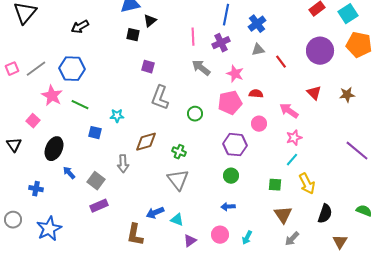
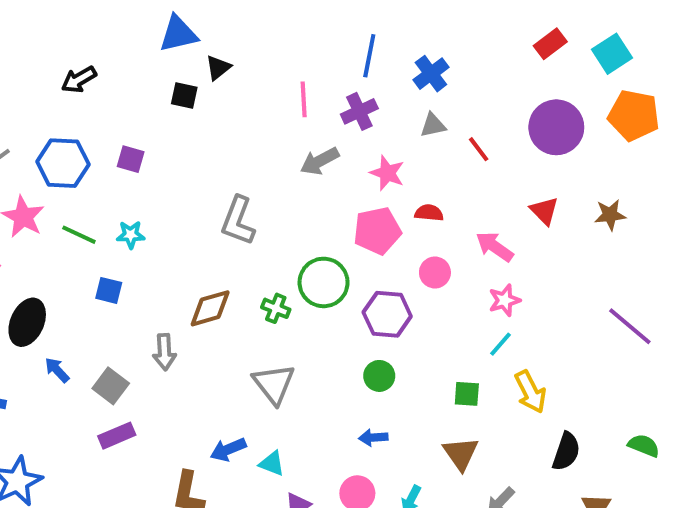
purple square: (148, 67) -> (131, 159), moved
gray arrow: (201, 68) -> (320, 161), turned -66
green circle: (195, 114) -> (324, 282), moved, size x1.6
cyan star: (117, 116) -> (131, 235), moved
green cross: (179, 152) -> (276, 308), moved
brown triangle: (283, 215) -> (461, 454), moved

